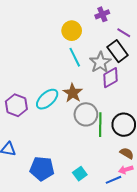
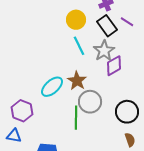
black rectangle: (118, 51) -> (107, 26), moved
purple hexagon: (16, 105) -> (22, 111), moved
green line: (100, 125) -> (76, 118), moved
brown semicircle: (127, 153) -> (130, 140), turned 40

